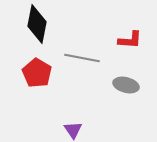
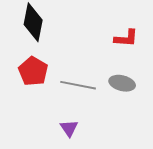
gray line: (82, 58) -> (78, 85), moved

